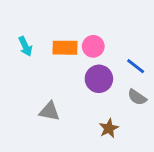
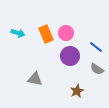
cyan arrow: (25, 46) -> (18, 33), turned -48
orange rectangle: (65, 48) -> (46, 34), turned 66

